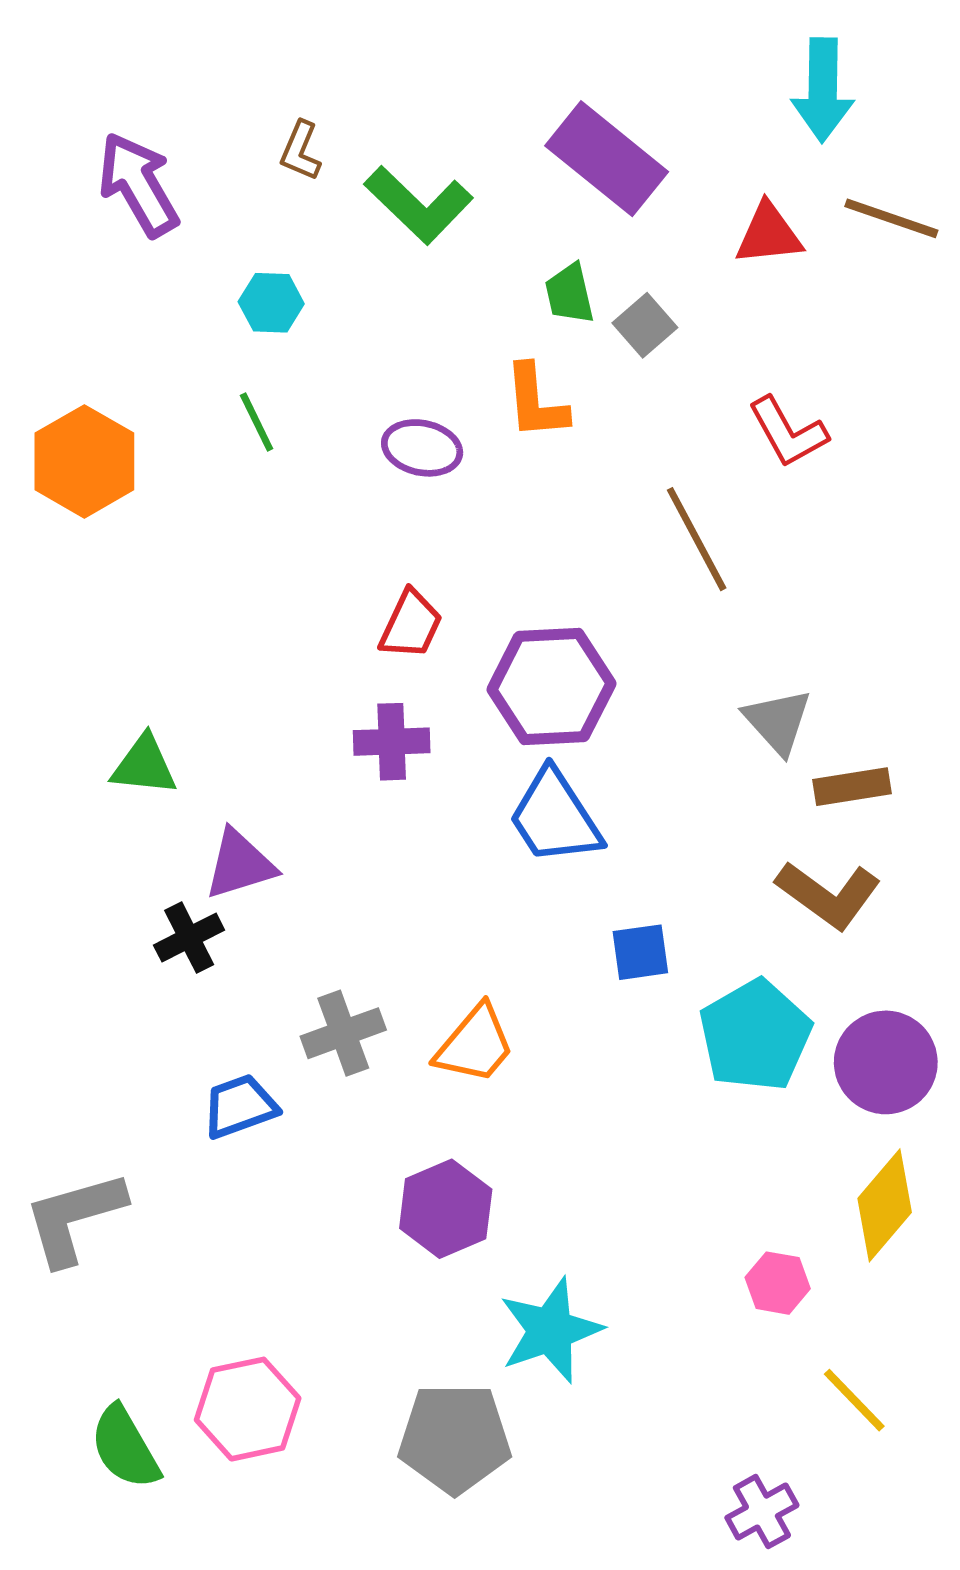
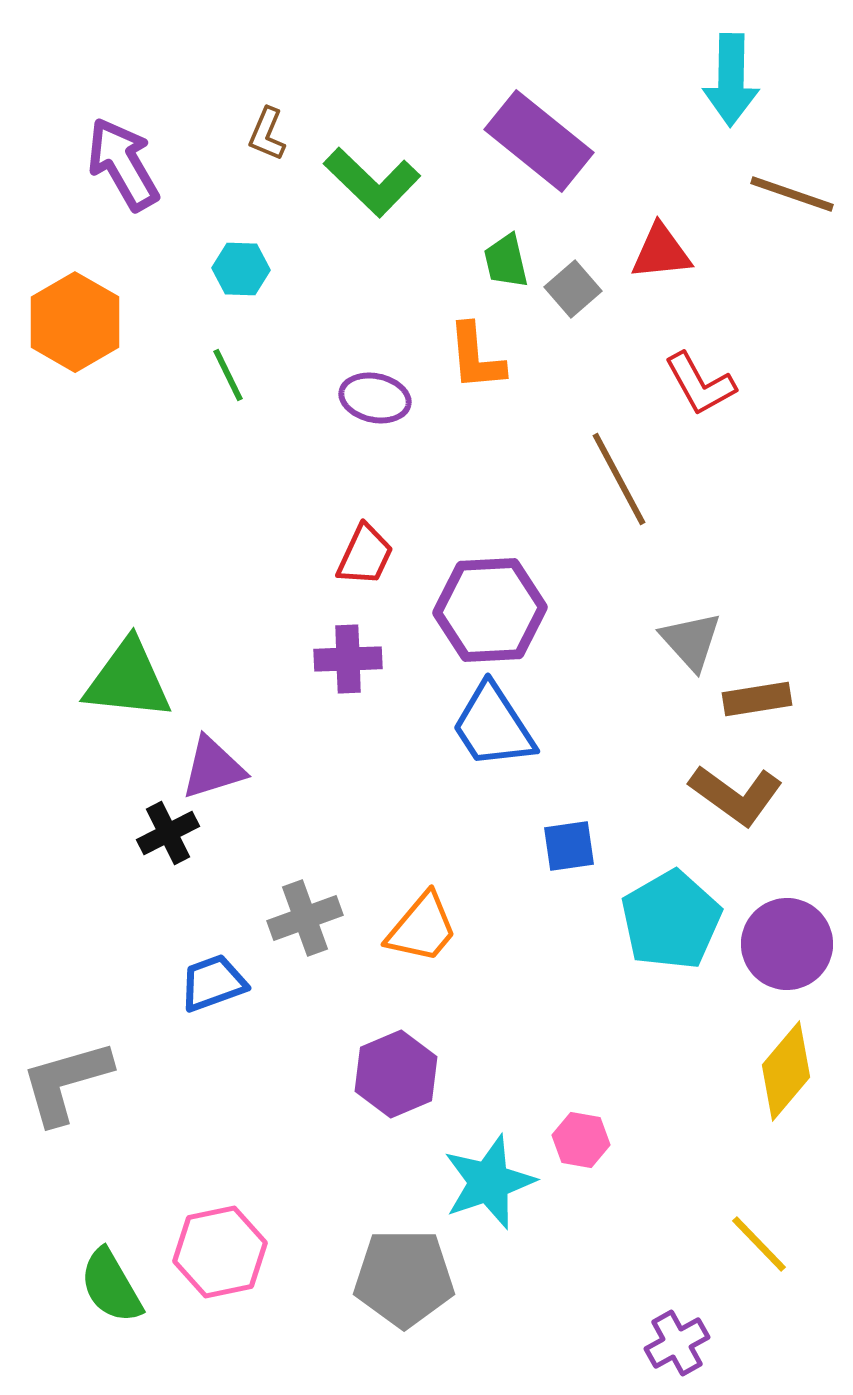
red triangle: (769, 234) -> (661, 252), moved
orange hexagon: (84, 461) -> (75, 322), moved
green triangle: (144, 765) -> (128, 680), size x1.5
pink hexagon: (778, 1283) -> (581, 1140), moved

